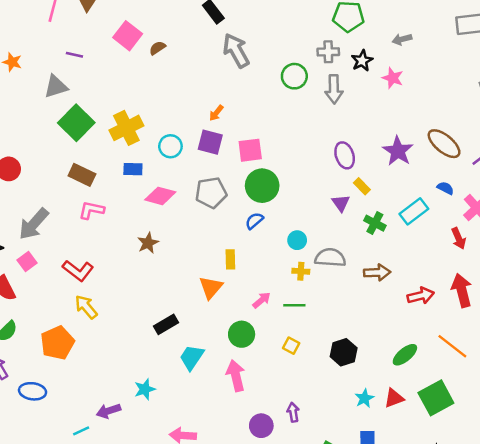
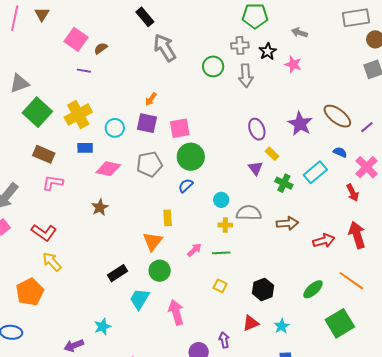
gray arrow: (402, 39) -> (299, 33), turned 35
purple line: (74, 55) -> (84, 71), moved
green circle: (242, 334) -> (160, 271), moved
red triangle: (394, 398) -> (251, 323), moved

